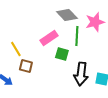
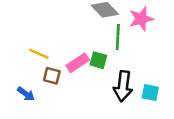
pink rectangle: (49, 38) -> (78, 63), moved
yellow line: (16, 49) -> (39, 54), turned -35

